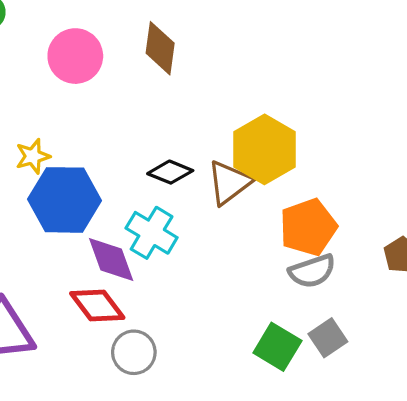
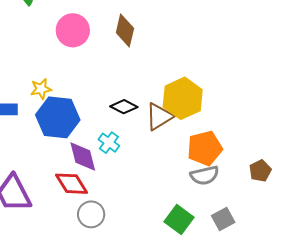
cyan cross: (152, 233) -> (109, 143), size x0.7
gray square: (328, 338) -> (223, 219), moved

